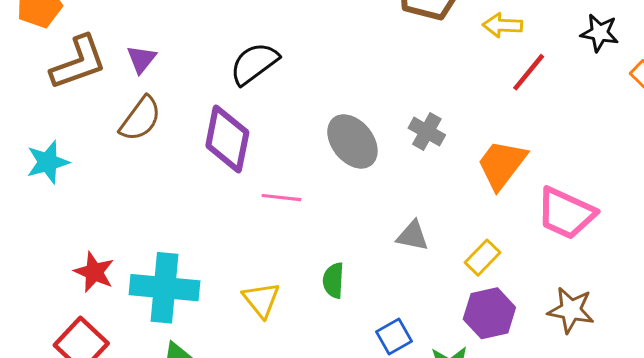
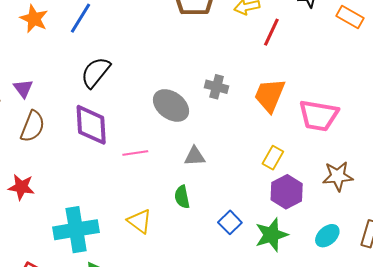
gray triangle: (413, 236) -> (195, 156), moved
red star: (94, 272) -> (21, 187), moved

